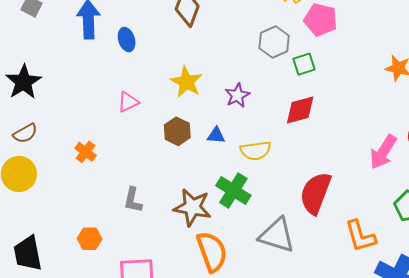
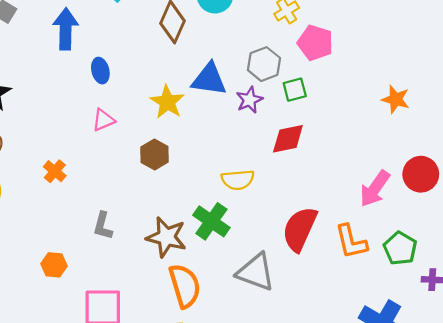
blue ellipse: (127, 40) -> (100, 71), moved
purple star: (237, 95) -> (249, 100), moved
blue triangle: (216, 135) -> (209, 79), moved, size x1.8
orange L-shape: (360, 236) -> (351, 242), moved

